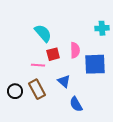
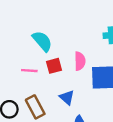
pink line: (38, 65) -> (29, 71), moved

